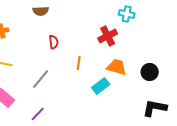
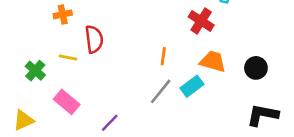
red cross: (108, 36) -> (201, 21), turned -30
red semicircle: (54, 42) -> (94, 39), moved, size x1.5
gray line: (41, 79) -> (161, 91), moved

